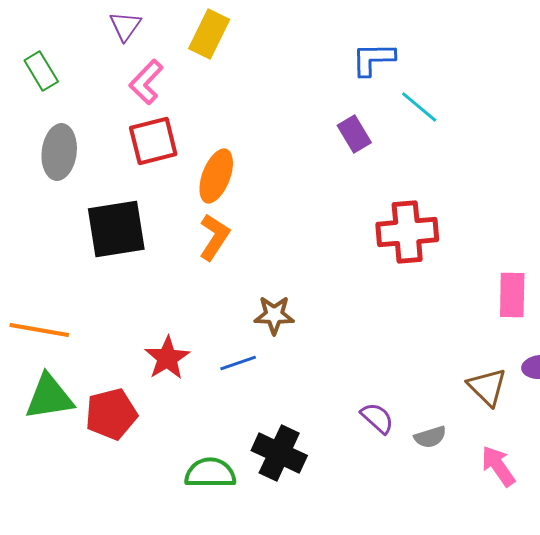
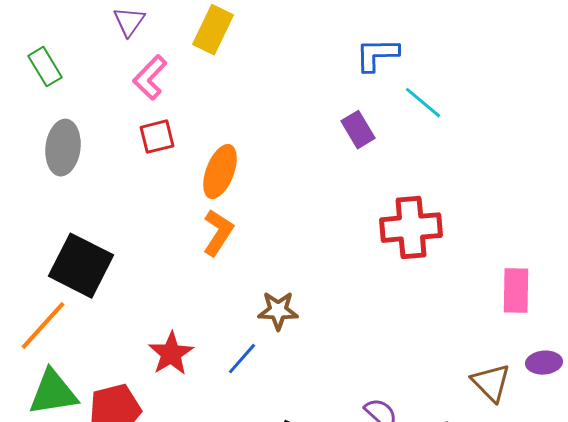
red square: (153, 141) -> (157, 137), size x0.7
black square: (116, 229) -> (81, 266), moved, turned 36
orange line: (39, 330) -> (43, 326), turned -58
blue line: (238, 363) -> (242, 359), turned -30

